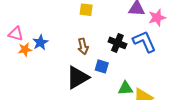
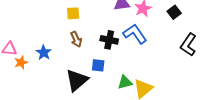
blue star: (40, 42) -> (44, 52), moved
brown arrow: (83, 46) -> (76, 39), moved

